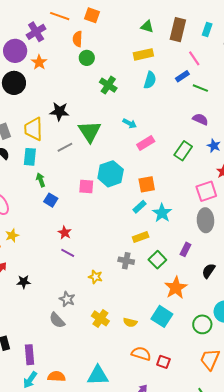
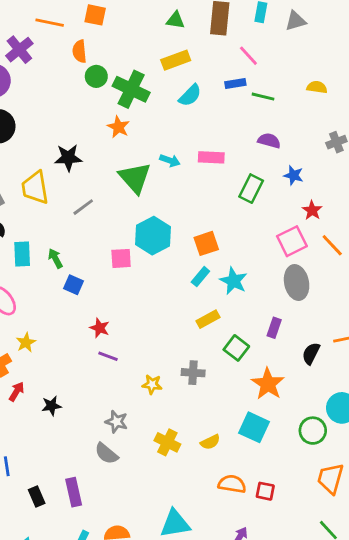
orange star: (39, 62) -> (118, 127), moved
blue rectangle: (182, 76) -> (235, 83), turned 32
cyan semicircle: (150, 80) -> (190, 95), turned 36
green cross: (108, 85) -> (131, 89), moved, size x1.4
green triangle: (90, 132) -> (135, 178), moved
pink rectangle: (146, 143) -> (211, 157), moved, turned 42
cyan rectangle: (30, 157) -> (22, 254), moved
gray cross: (126, 261) -> (193, 373), moved
yellow semicircle: (130, 322) -> (210, 442), turned -32
purple rectangle: (30, 355) -> (74, 492), moved

